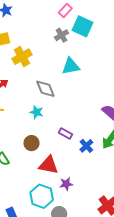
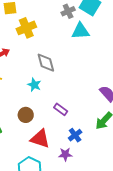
cyan triangle: (71, 66) -> (80, 31), moved
blue cross: (86, 146) -> (75, 135), moved
purple star: (66, 184) -> (65, 154), moved

